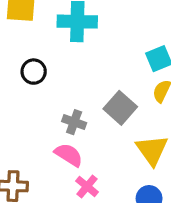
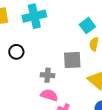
gray square: (120, 108) -> (72, 60), turned -30

